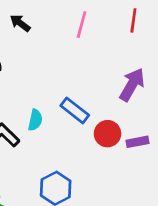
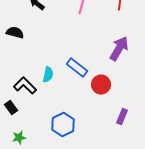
purple rectangle: (137, 142) -> (122, 117), moved, turned -56

